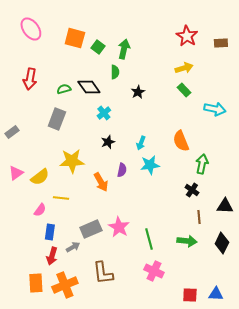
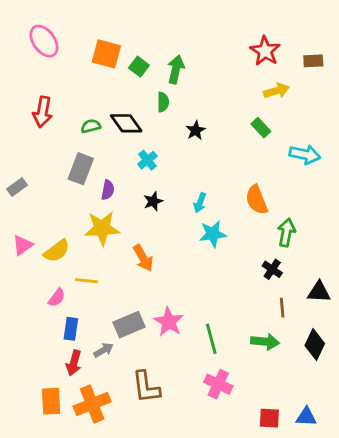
yellow arrow: (184, 68) -> (276, 91), moved
purple semicircle: (122, 170) -> (108, 190), moved

